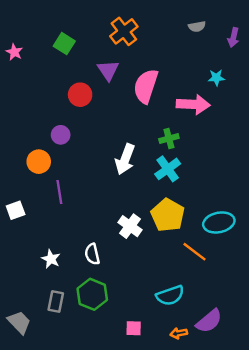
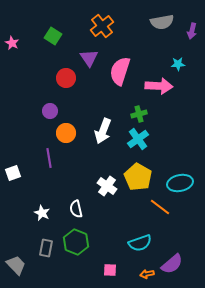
gray semicircle: (197, 27) -> (162, 22), size x1.6
orange circle: (39, 162) -> (66, 133), moved

